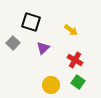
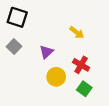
black square: (31, 22) -> (17, 17), moved
yellow circle: (51, 85) -> (56, 77), moved

